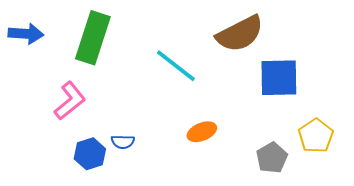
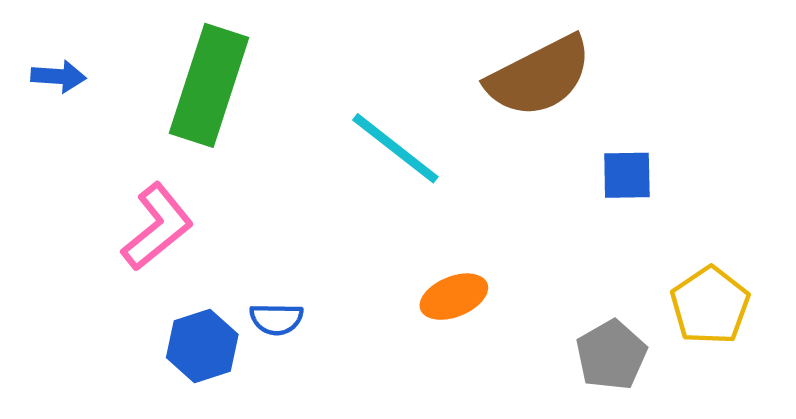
blue arrow: (26, 34) -> (58, 76), size x0.7
blue square: (279, 78) -> (627, 175), size x0.6

